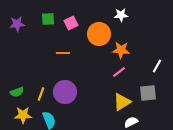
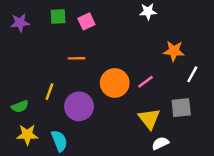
orange circle: (99, 34) -> (115, 83), moved
orange star: (121, 50) -> (174, 51), moved
yellow line: (41, 94) -> (49, 92), moved
yellow triangle: (122, 102) -> (149, 119), turned -36

